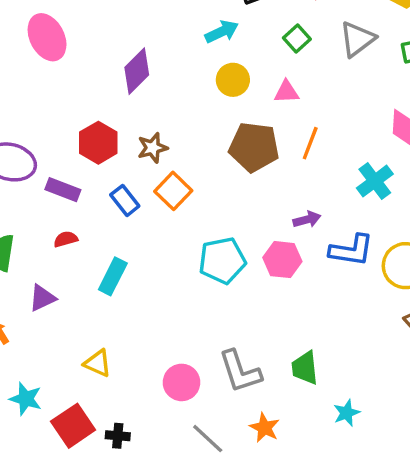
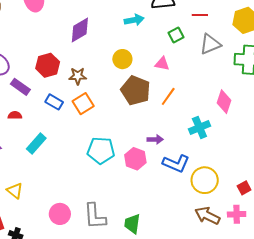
yellow circle: (233, 80) -> (122, 59), moved
blue rectangle: (125, 200) -> (54, 102), turned -36

